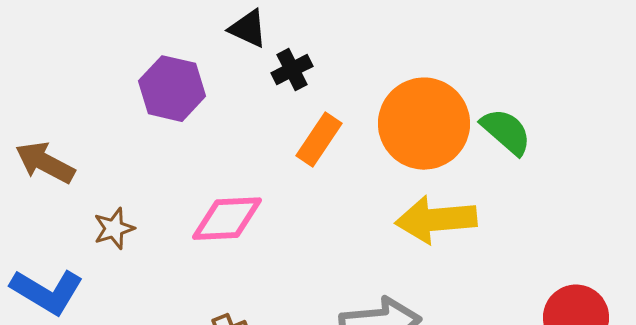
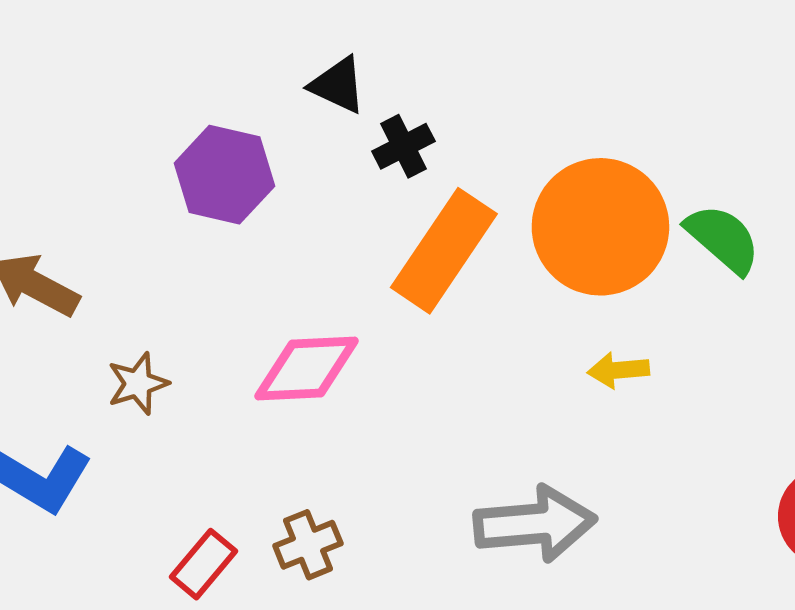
orange rectangle: (319, 140) -> (444, 251), size x1.5
yellow arrow: (436, 220) -> (618, 370), size x0.5

